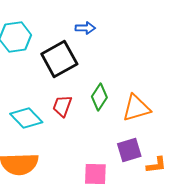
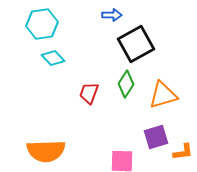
black square: (59, 59) -> (136, 44), moved
cyan diamond: (26, 118) -> (53, 58), moved, size x0.7

